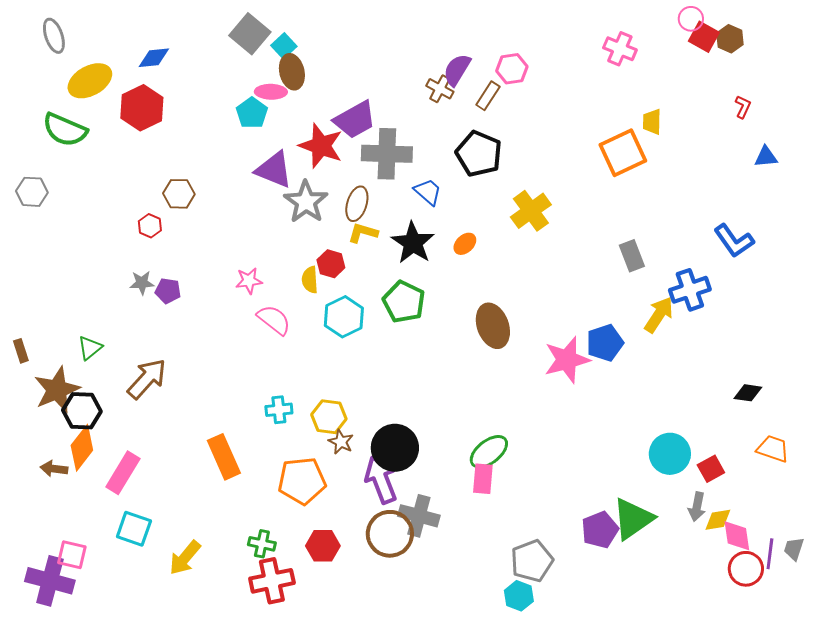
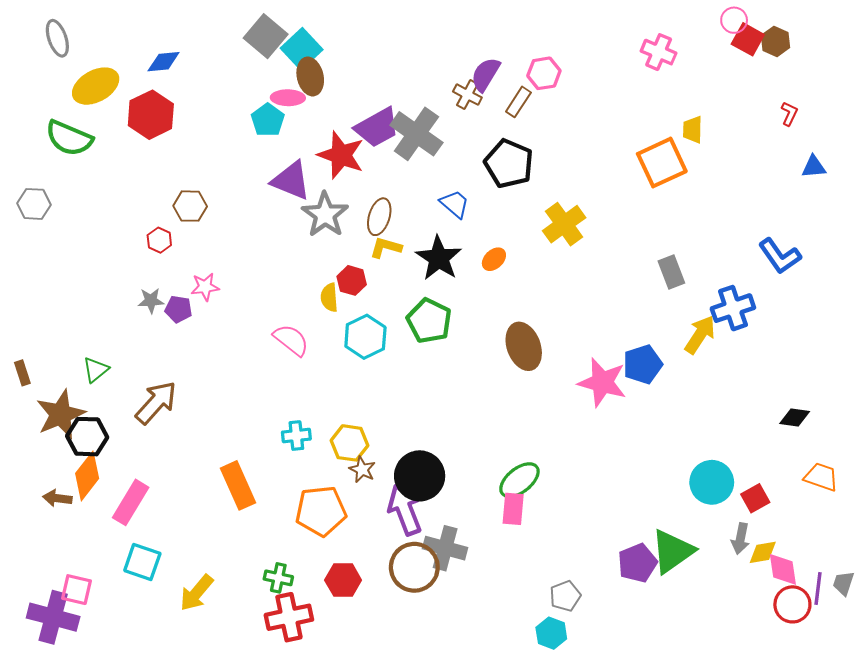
cyan square: (284, 46) -> (302, 49), size x1.5
gray cross: (387, 154) -> (416, 134), moved, turned 33
pink star: (249, 281) -> (205, 287), moved
pink star: (567, 360) -> (602, 382), turned 30
gray pentagon: (532, 561) -> (565, 596), size x0.7

